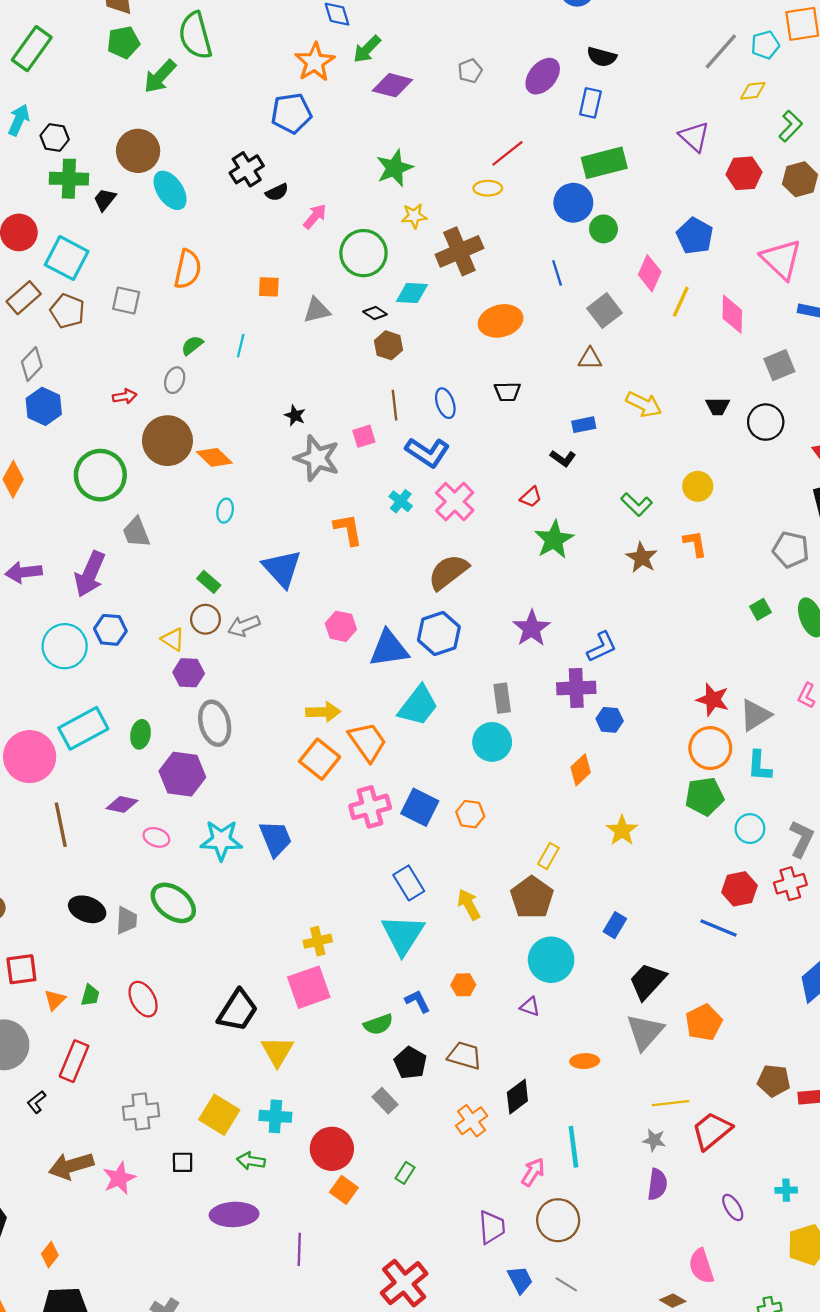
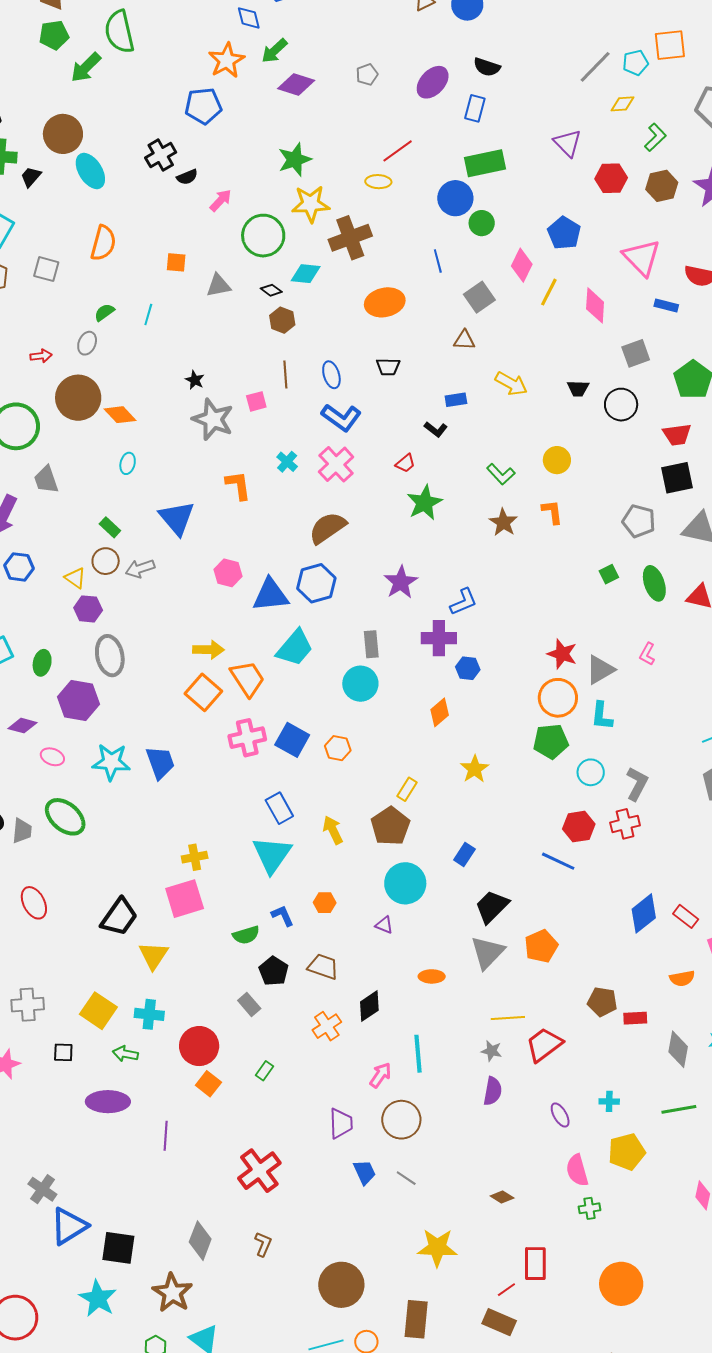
yellow star: (414, 216) -> (311, 204), size x1.6
blue L-shape: (427, 452) -> (341, 418), moved
pink semicircle: (701, 1266) -> (577, 1170), moved

